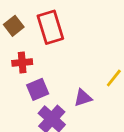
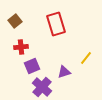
red rectangle: (50, 27) -> (56, 24), moved

